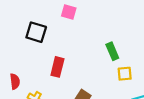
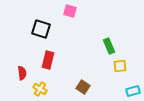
red rectangle: (57, 67) -> (48, 60), moved

